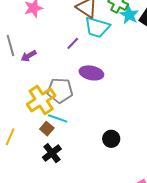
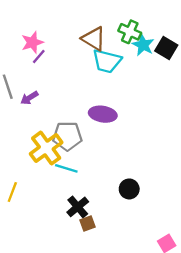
purple line: (73, 43) -> (39, 57), moved
brown square: (47, 129) -> (88, 223), moved, turned 32
black cross: (52, 153) -> (78, 207), moved

